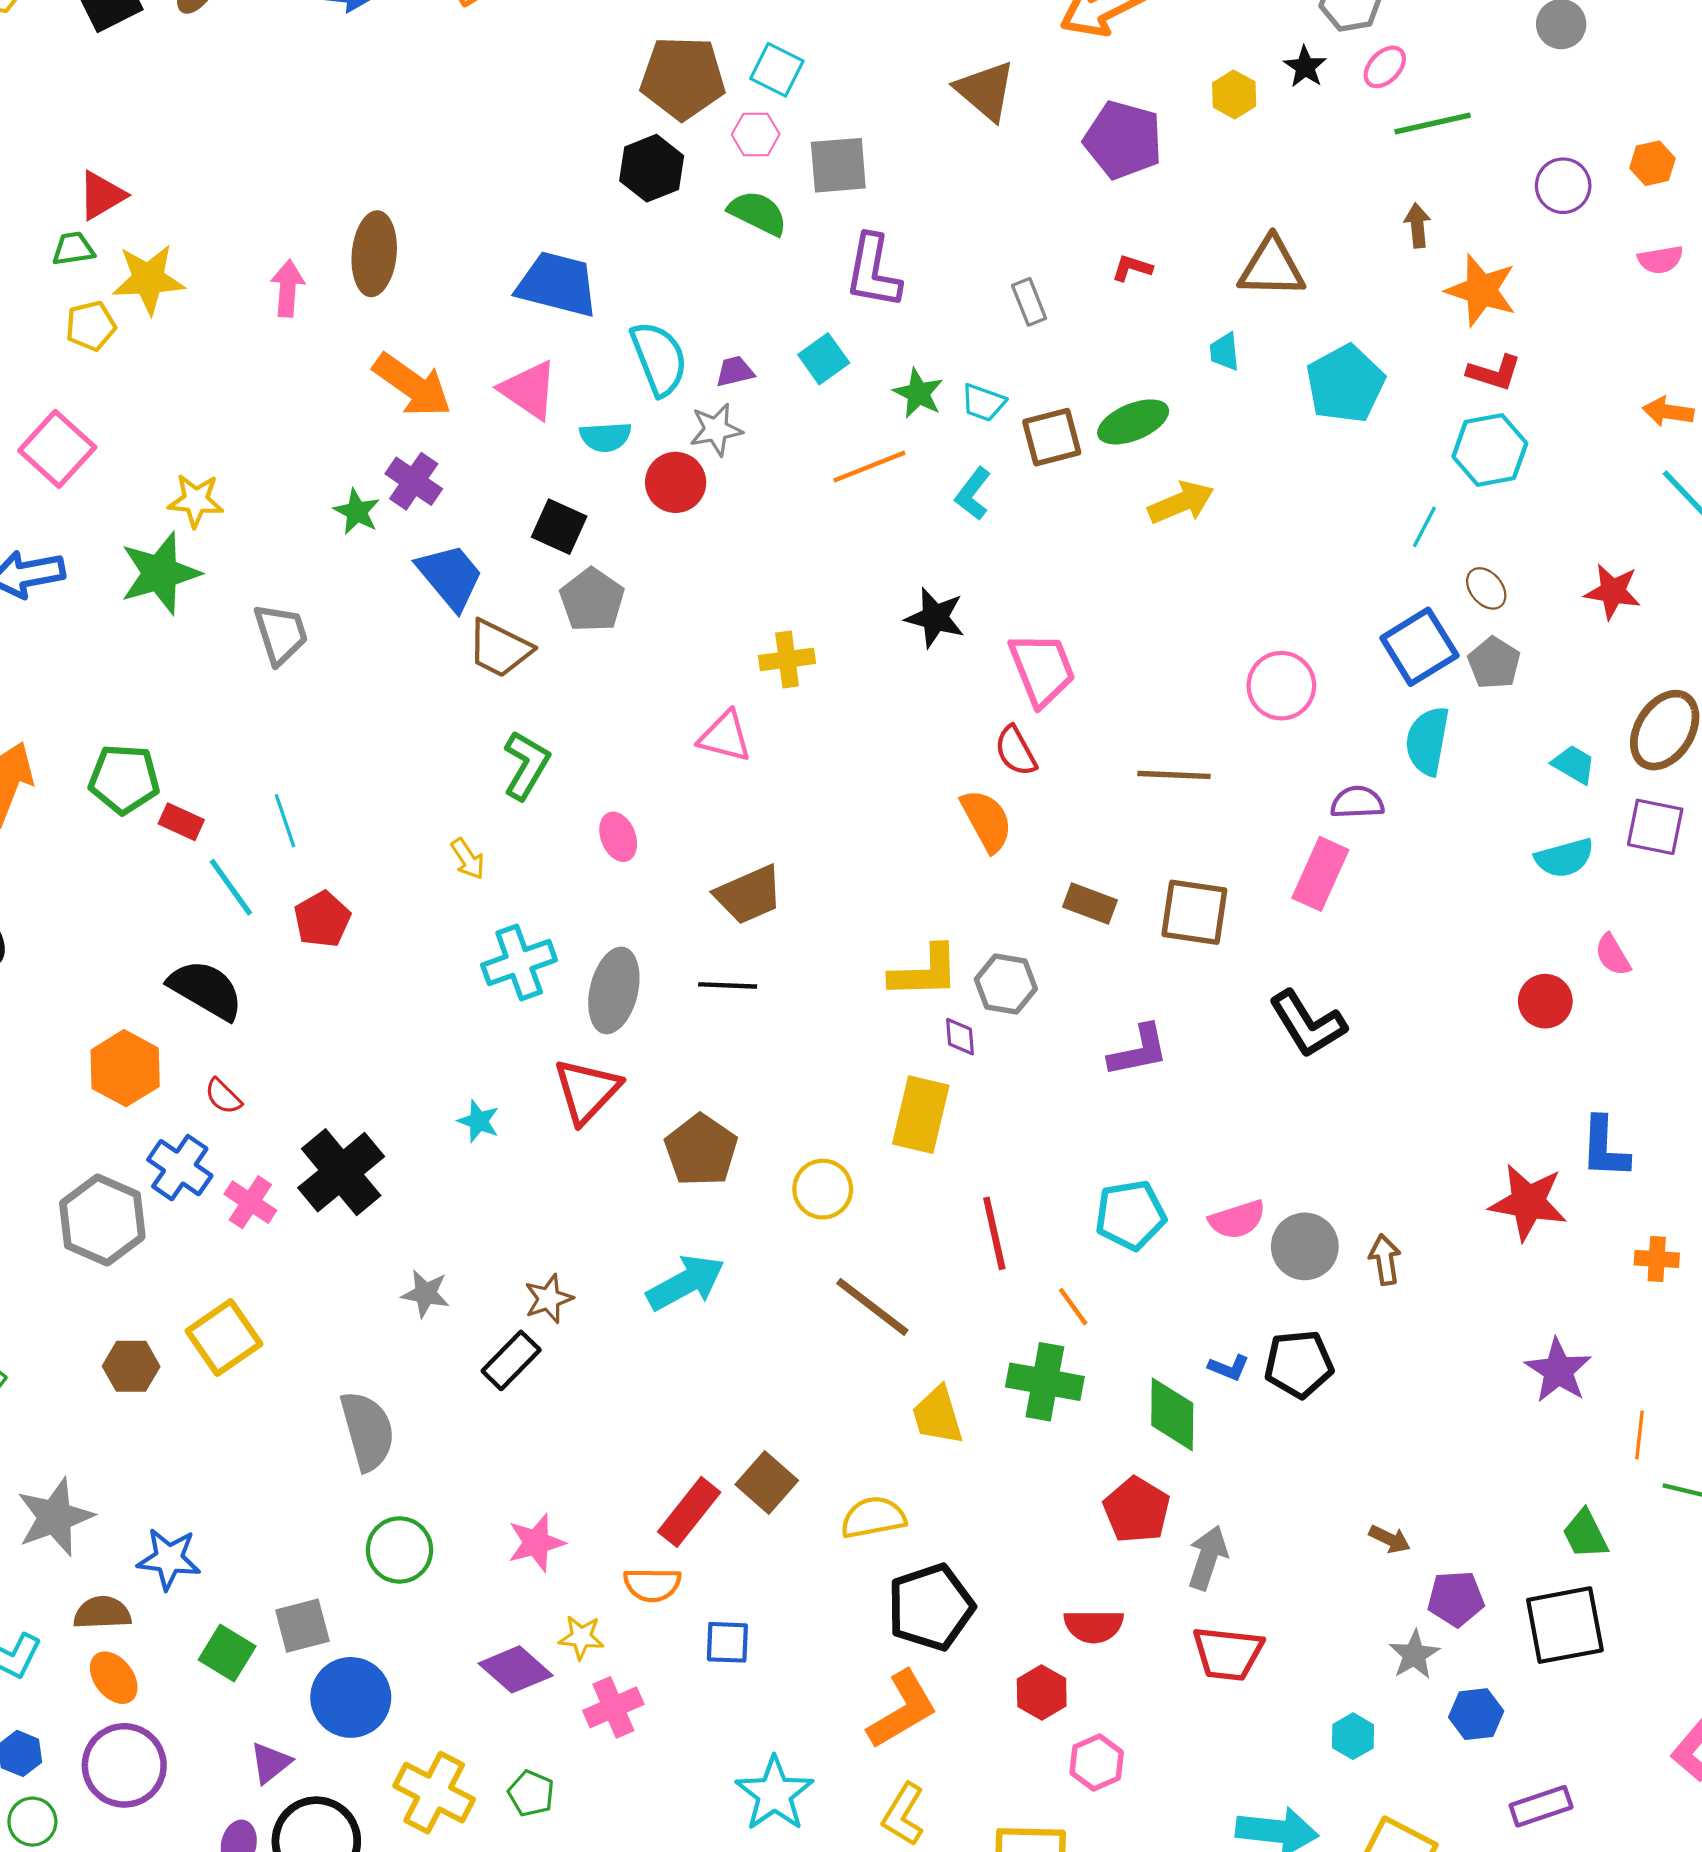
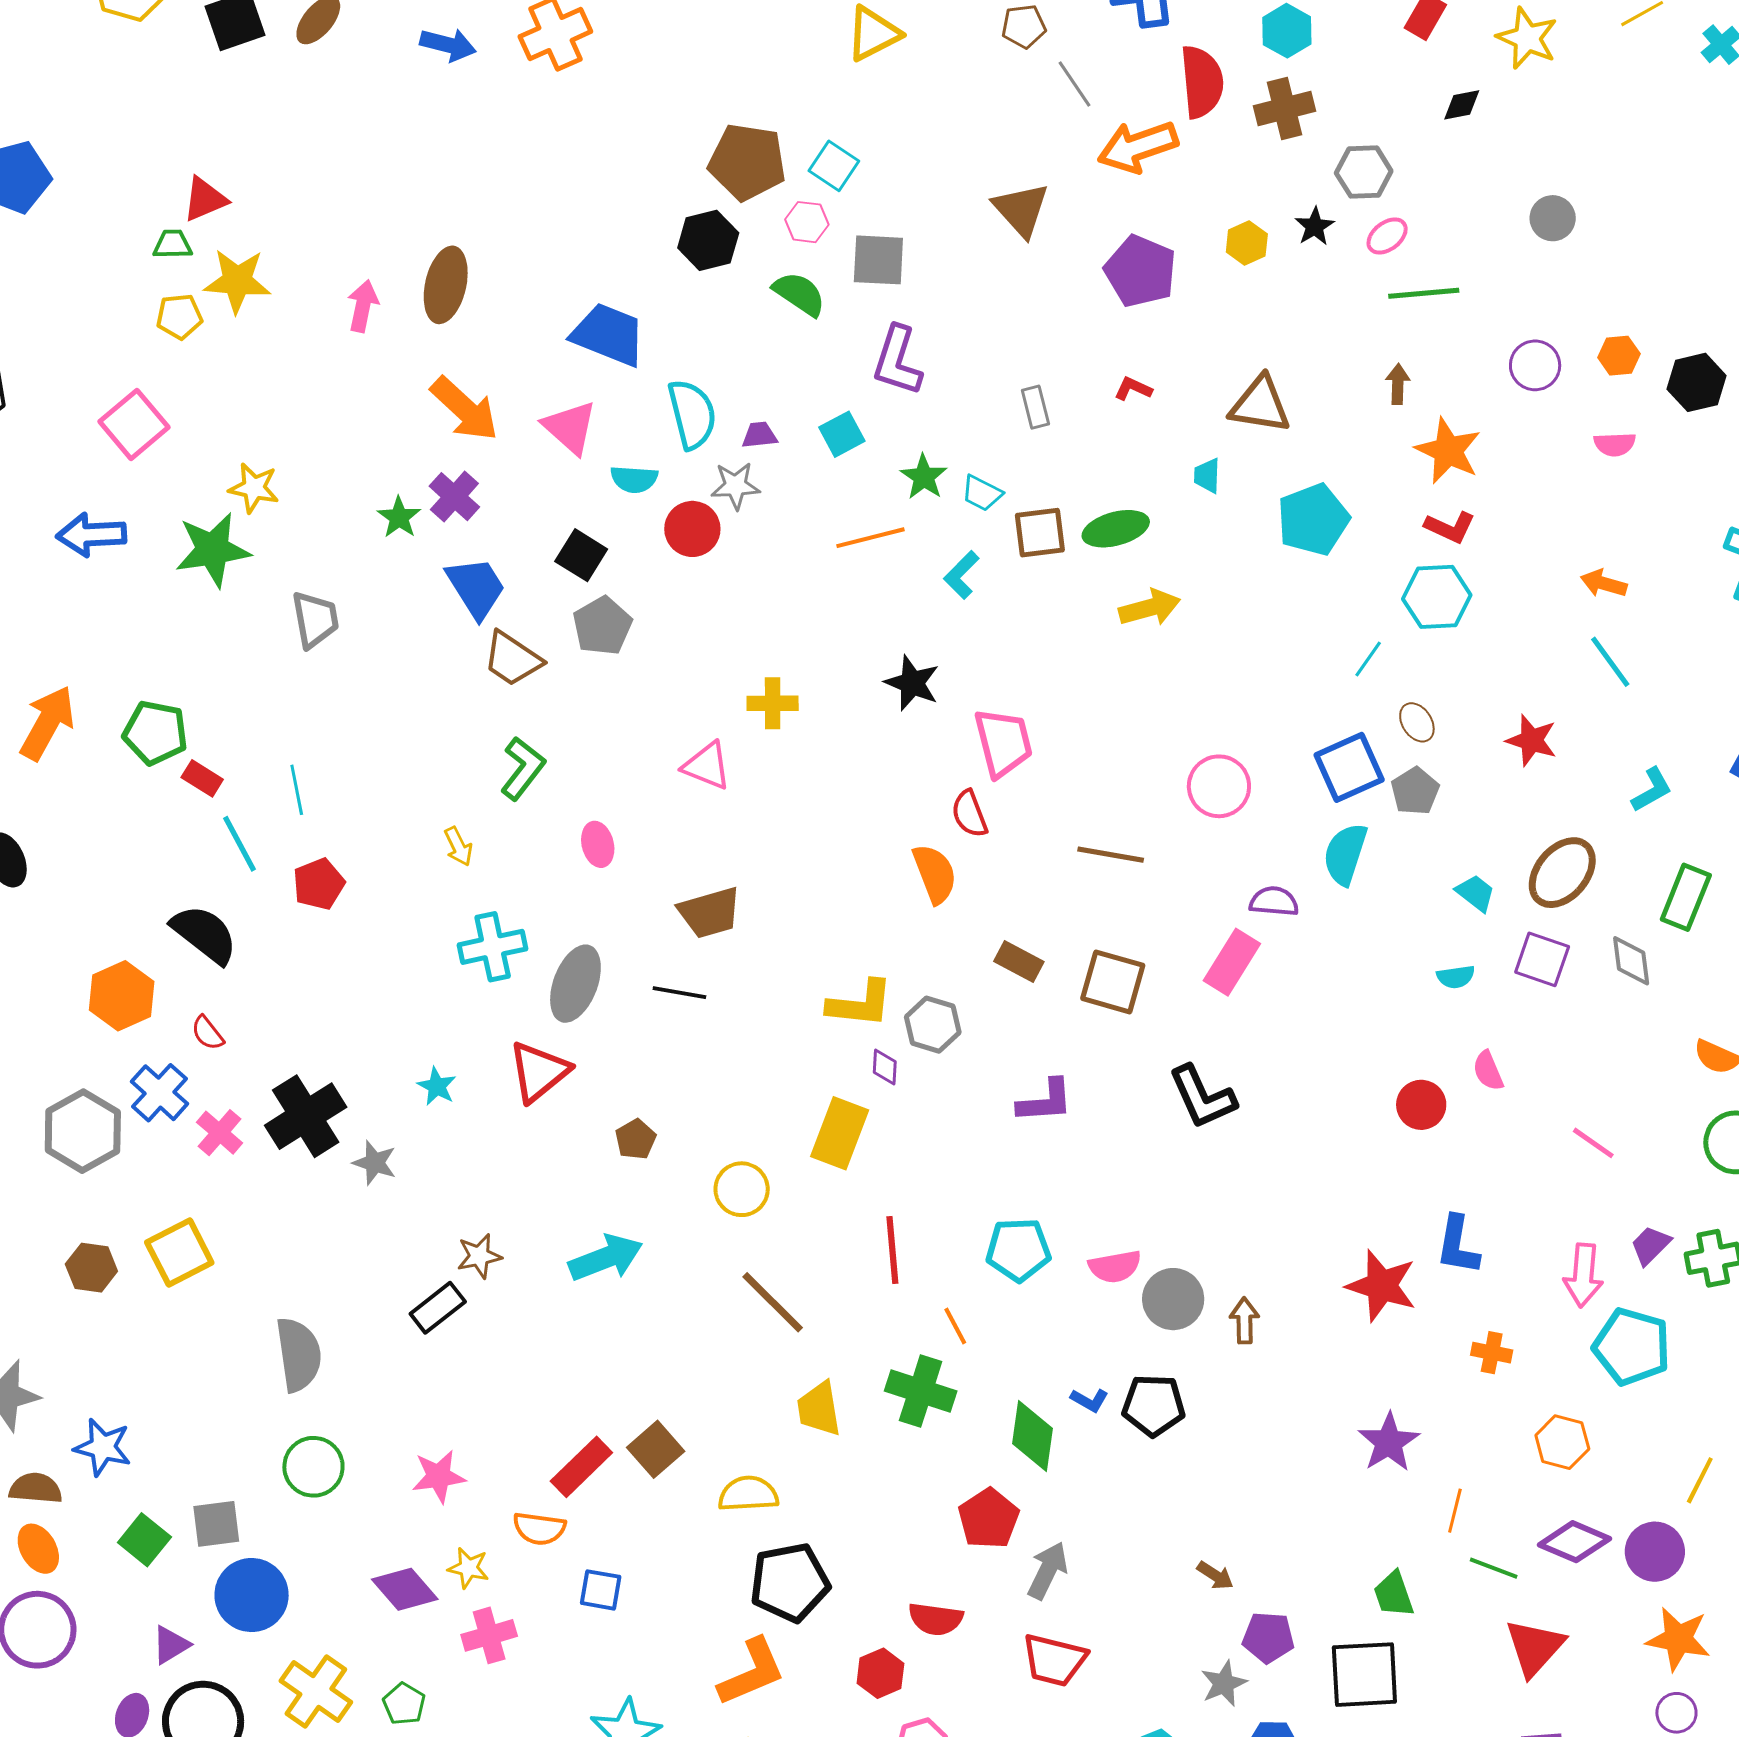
cyan semicircle: (1564, 858) -> (1456, 977), size x0.7
brown pentagon: (701, 1150) -> (636, 1139), size x0.6
gray star: (426, 1294) -> (375, 1163), moved

